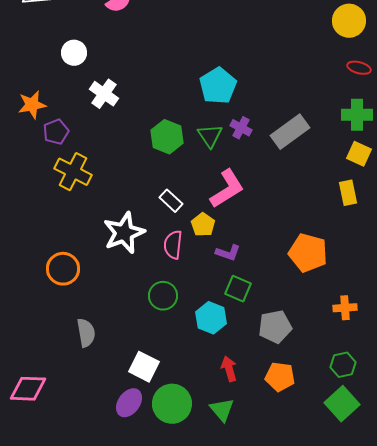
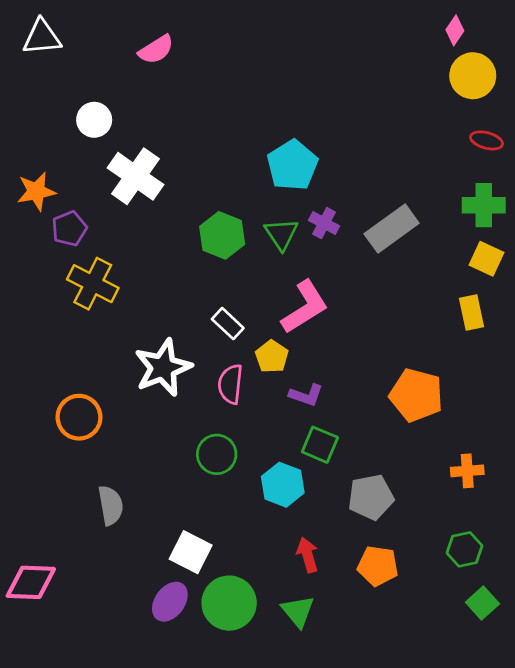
white cross: (104, 94) -> (135, 176), size x1.4
green square: (342, 404) -> (482, 603), moved, size x0.7

